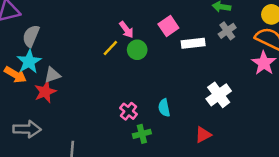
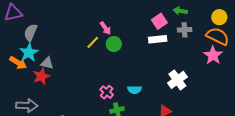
pink square: (168, 26) -> (159, 21), moved
gray cross: (227, 31) -> (185, 30), turned 32
gray triangle: (52, 75) -> (47, 63), turned 32
cyan semicircle: (164, 108) -> (135, 90), turned -80

